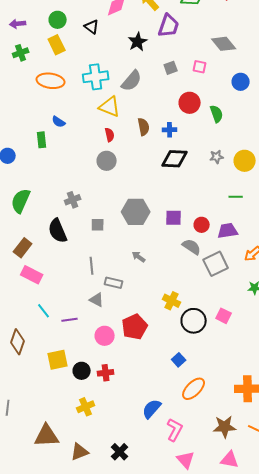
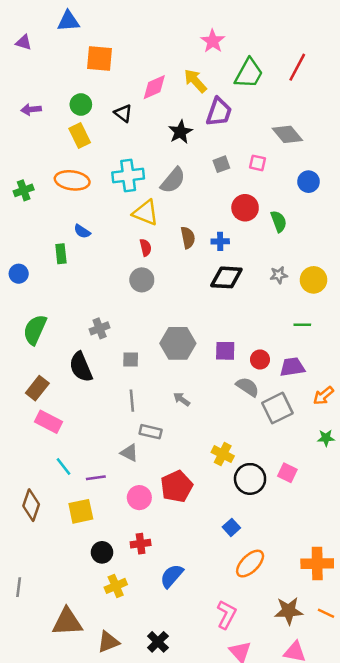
green cross: (21, 53) -> (24, 190), moved
gray line: (92, 266) -> (132, 401), moved
yellow square: (58, 360) -> (81, 511), moved
black circle: (82, 371) -> (102, 552), moved
blue semicircle: (152, 409) -> (172, 576), moved

